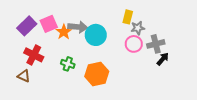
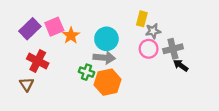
gray arrow: (78, 27) -> (104, 58), moved
black arrow: (163, 59) -> (181, 65), turned -96
green cross: (68, 64) -> (86, 72), moved
brown triangle: (24, 76) -> (27, 84), turned 32

